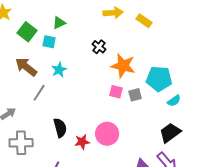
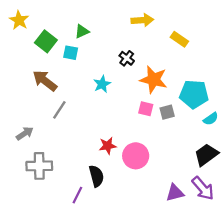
yellow rectangle: (144, 21) -> (179, 39), moved
cyan star: (59, 70) -> (102, 84), moved
black semicircle: (60, 128) -> (96, 176), moved
red star: (82, 142) -> (108, 146), moved

